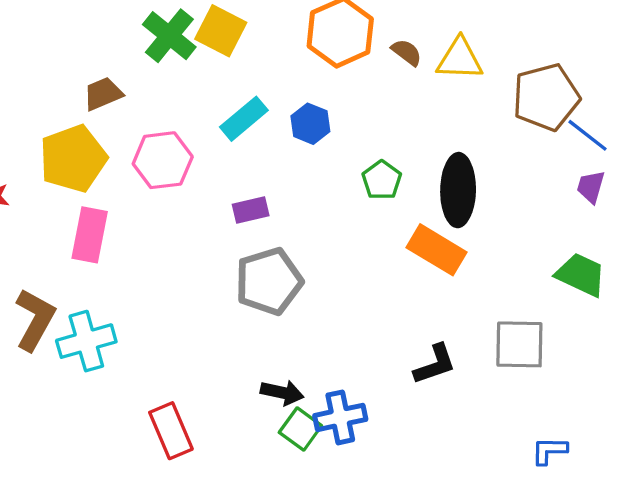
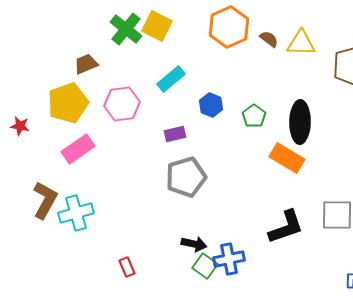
blue hexagon: (310, 124) -> (211, 105), moved
pink rectangle: (90, 235) -> (78, 149), turned 44
black L-shape: (435, 364) -> (286, 227), size x1.4
red rectangle: (171, 431) -> (127, 267), size x0.6

